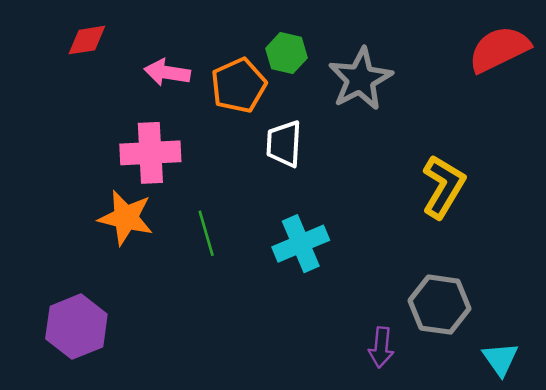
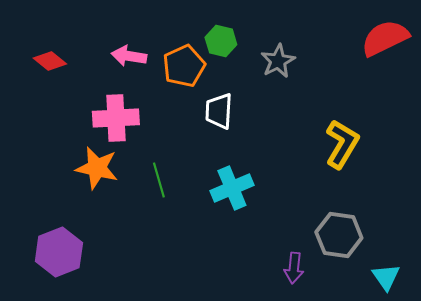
red diamond: (87, 40) -> (50, 61), moved, turned 48
gray star: (360, 79) -> (278, 61), size x0.7

